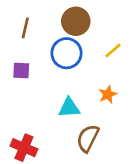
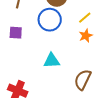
orange star: (108, 94) -> (86, 36), moved
brown semicircle: (88, 138) -> (83, 80), moved

